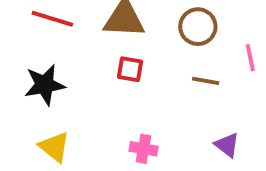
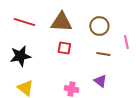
purple triangle: (227, 145) -> (100, 81), moved

